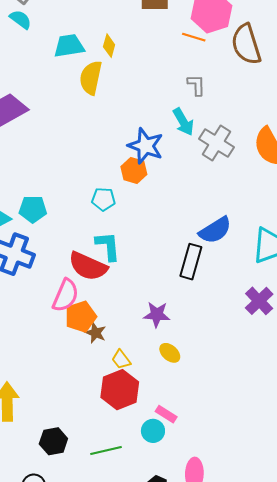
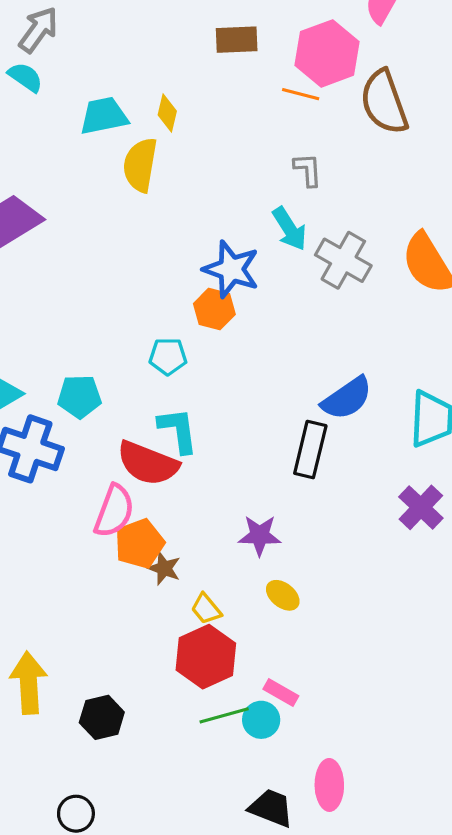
cyan pentagon: (33, 209) -> (79, 397), moved
black hexagon: (53, 441) -> (102, 717), moved
green line: (106, 450) -> (224, 715), moved

